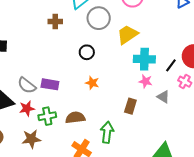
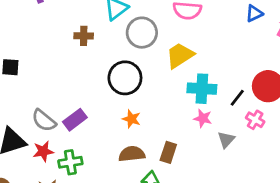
black circle: (87, 52) -> (125, 78), size x1.6
purple rectangle: (50, 84) -> (75, 120), turned -48
gray triangle: (163, 97) -> (226, 140), turned 40
brown rectangle: (130, 106) -> (168, 152), moved
brown semicircle: (75, 118) -> (132, 154), moved

